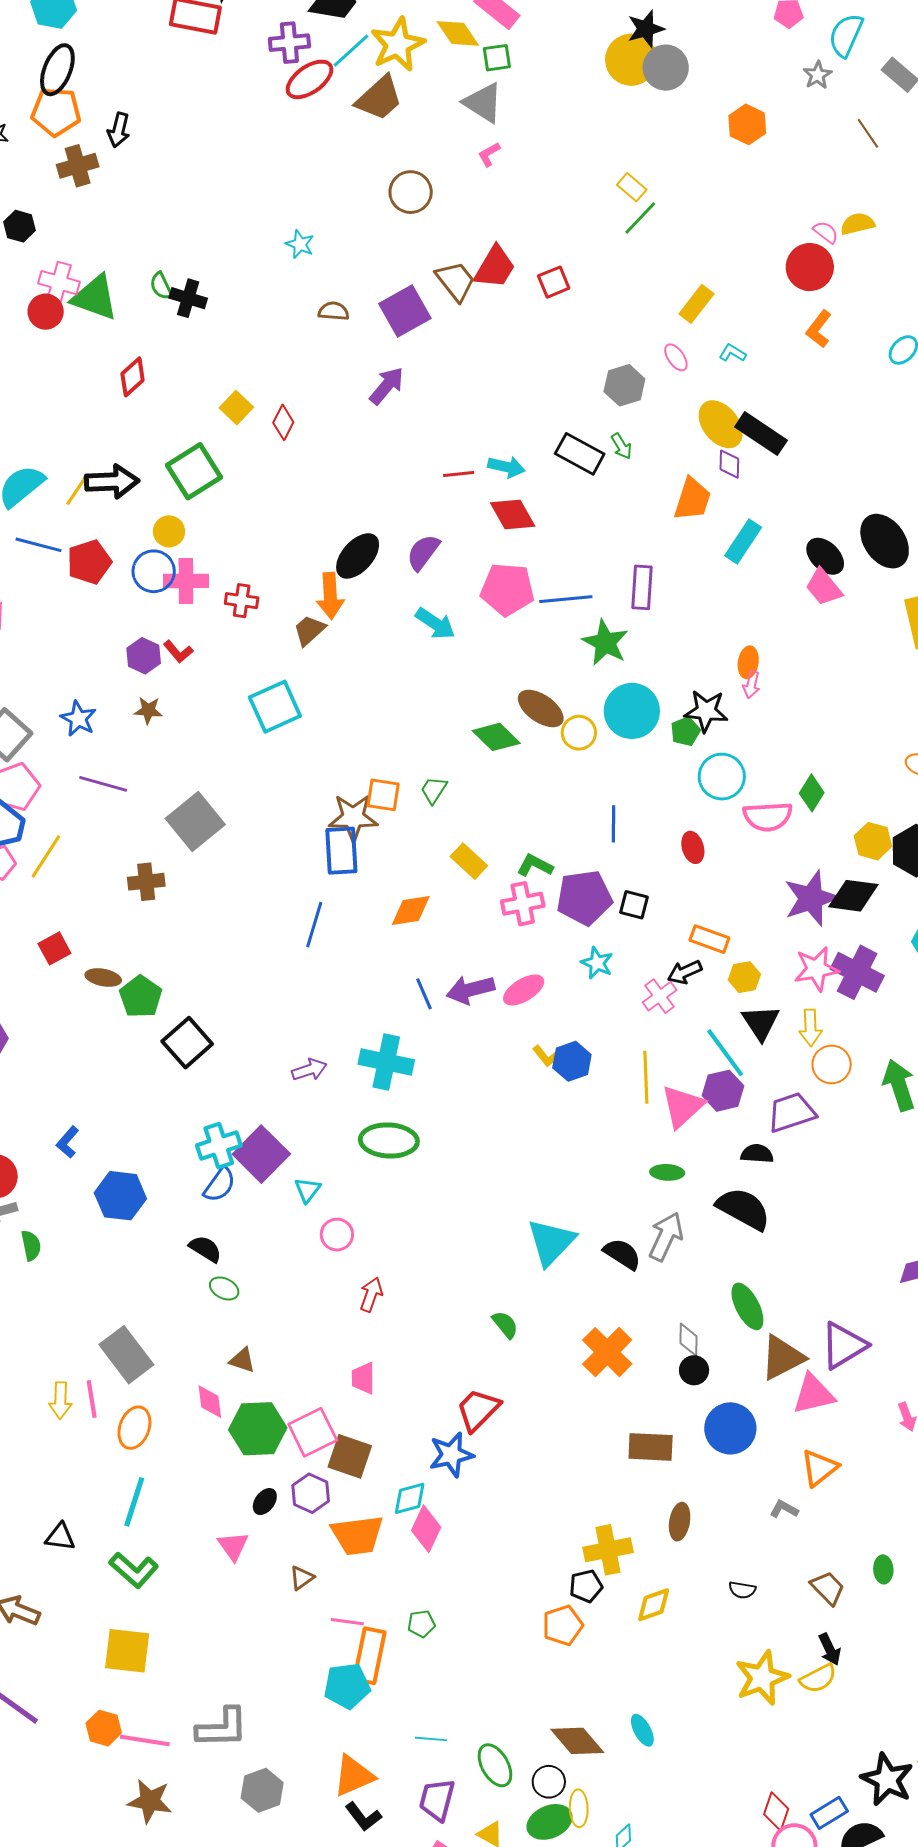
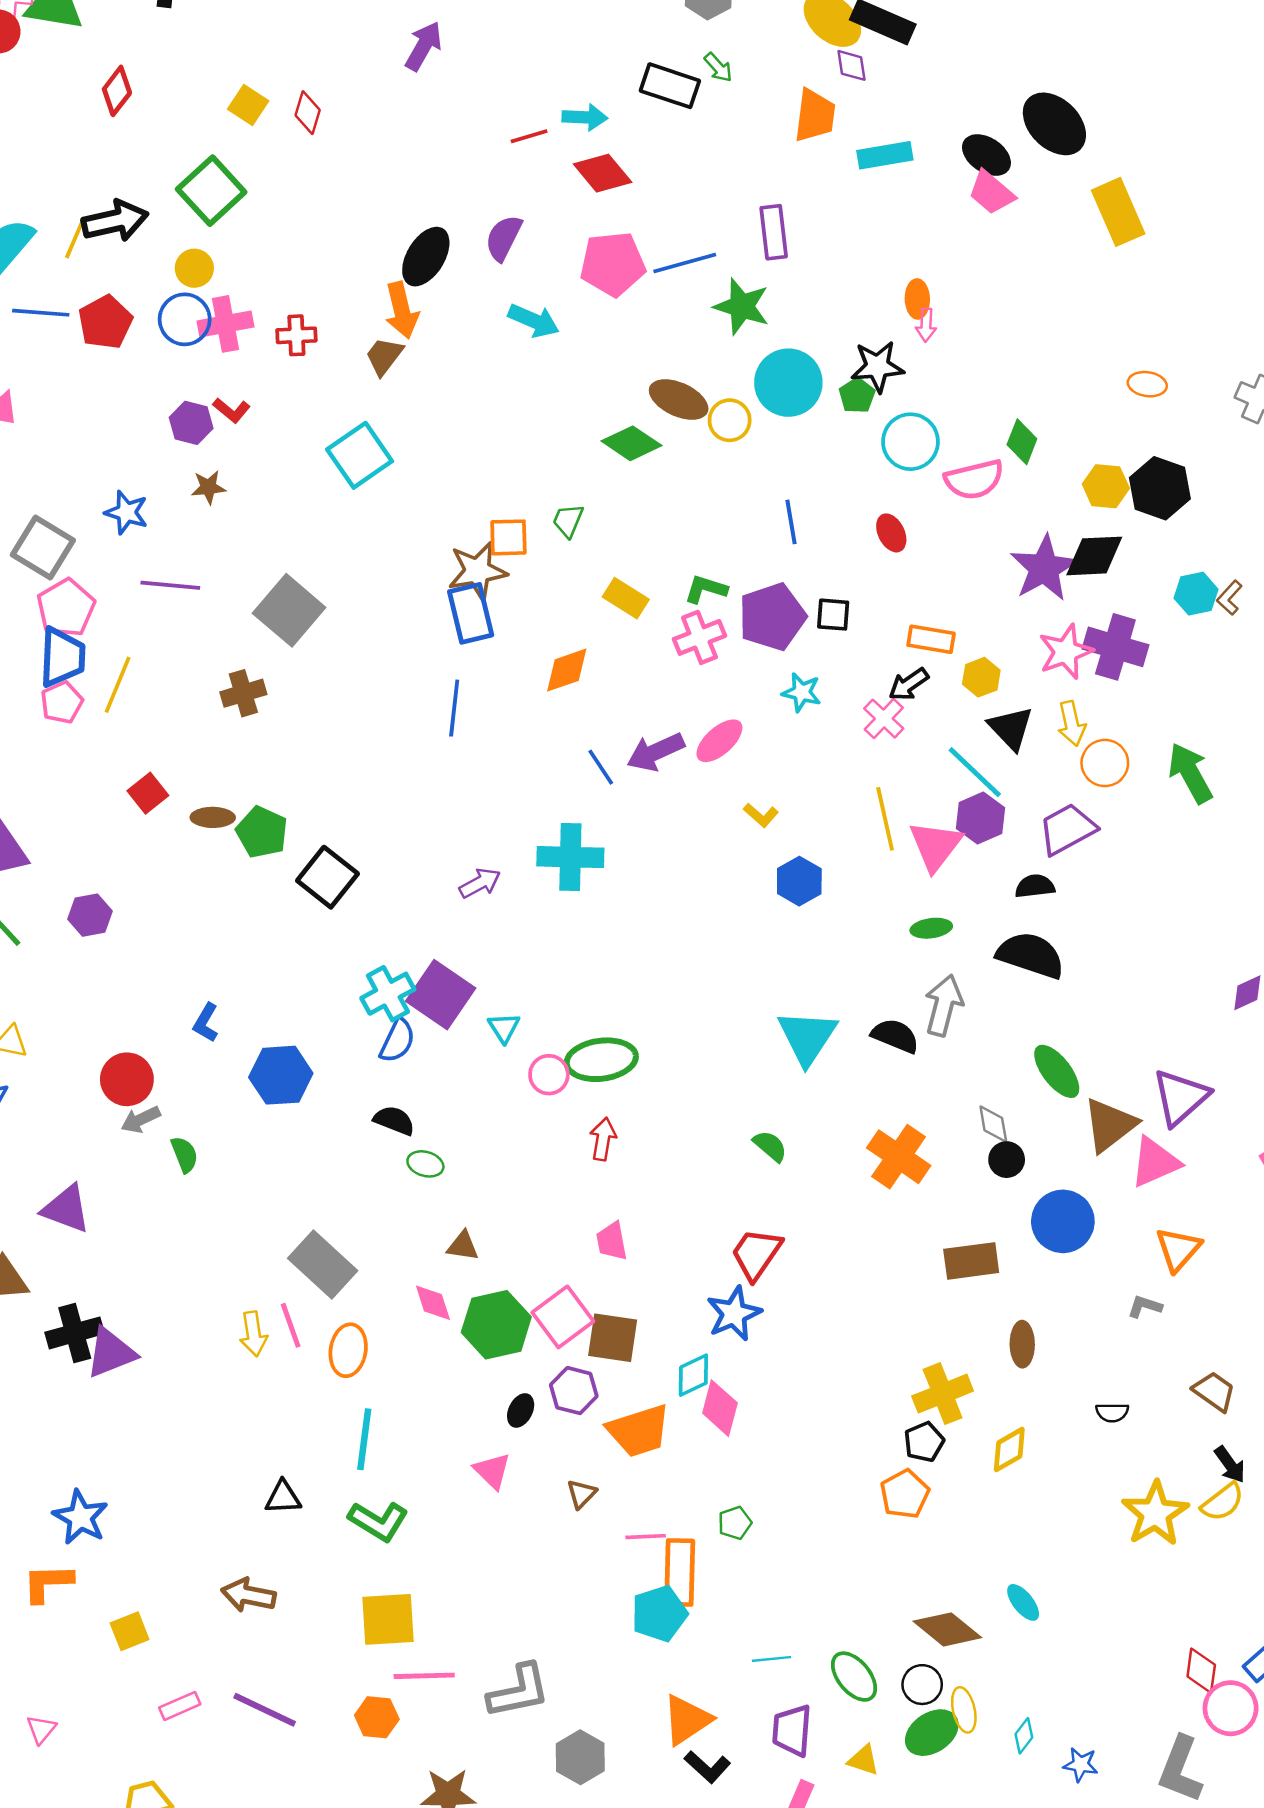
cyan rectangle: (743, 541) -> (885, 155), turned 57
blue hexagon: (572, 1061) -> (799, 881), moved
green ellipse: (389, 1140) -> (601, 1060), moved
pink line: (145, 1741) -> (424, 1676), moved

